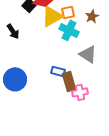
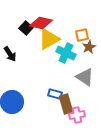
orange square: (68, 12) -> (82, 35), moved
brown star: (92, 16) -> (89, 47), moved

